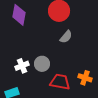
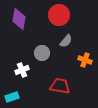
gray circle: (42, 64) -> (42, 53), moved
orange cross: (85, 78) -> (85, 60), moved

